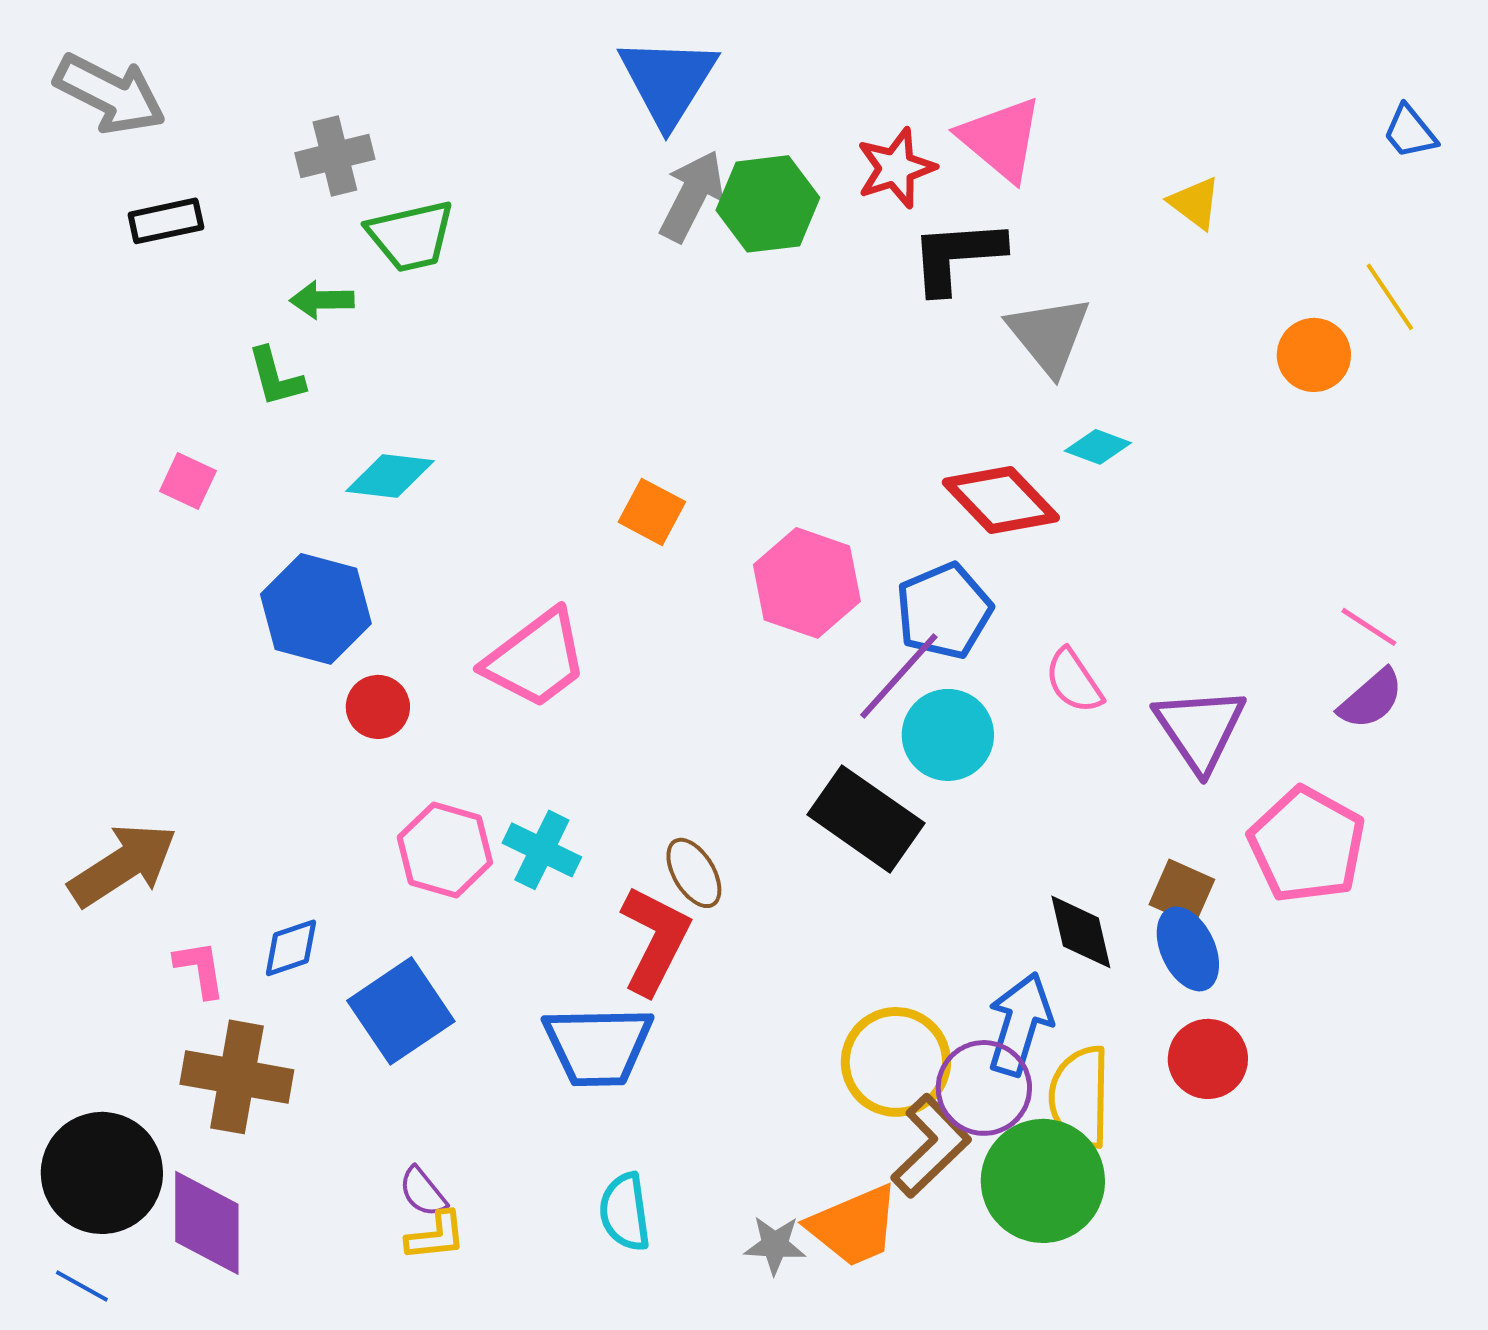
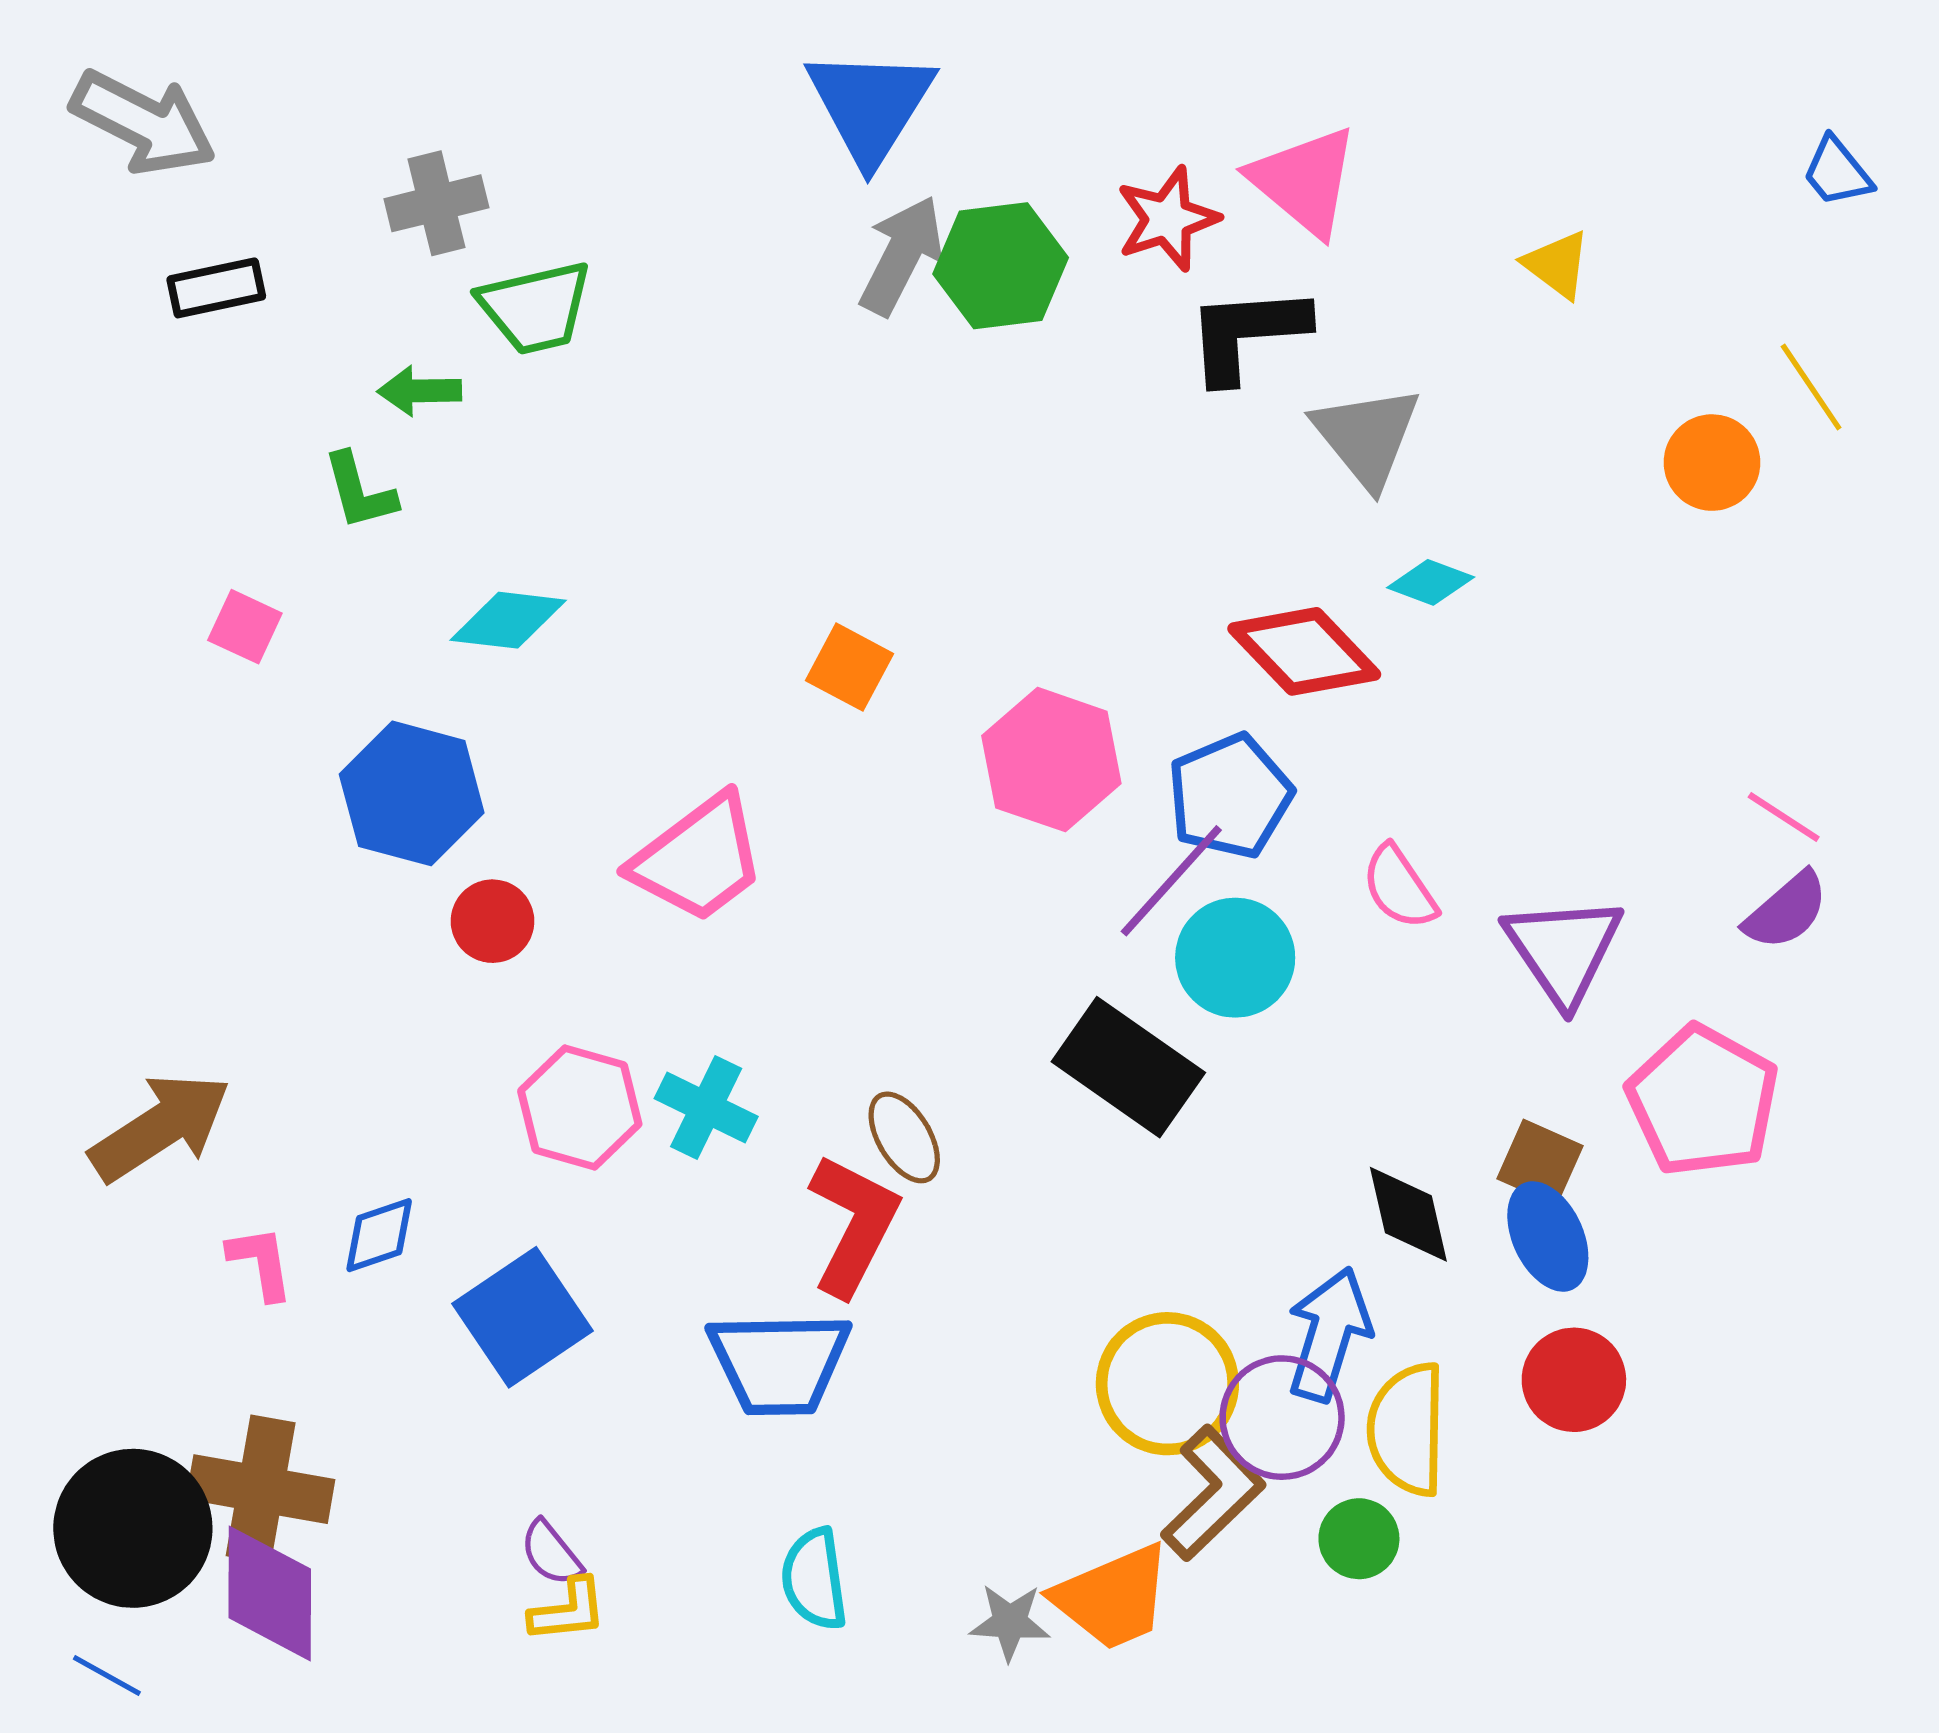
brown cross: (237, 1077) -> (261, 1489), moved
green circle: (1043, 1181) -> (1359, 1539), size x0.5

